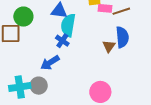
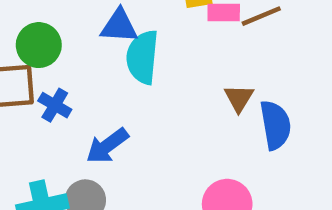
blue semicircle: (122, 37) -> (275, 125), moved
blue cross: (62, 41) -> (55, 105), moved

